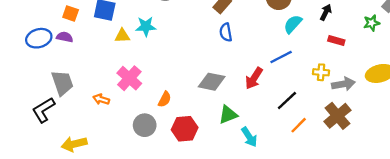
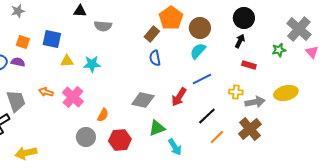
cyan semicircle: (293, 24) -> (198, 51), moved
cyan star: (146, 26) -> (92, 64), moved
orange arrow: (101, 99) -> (46, 92), moved

